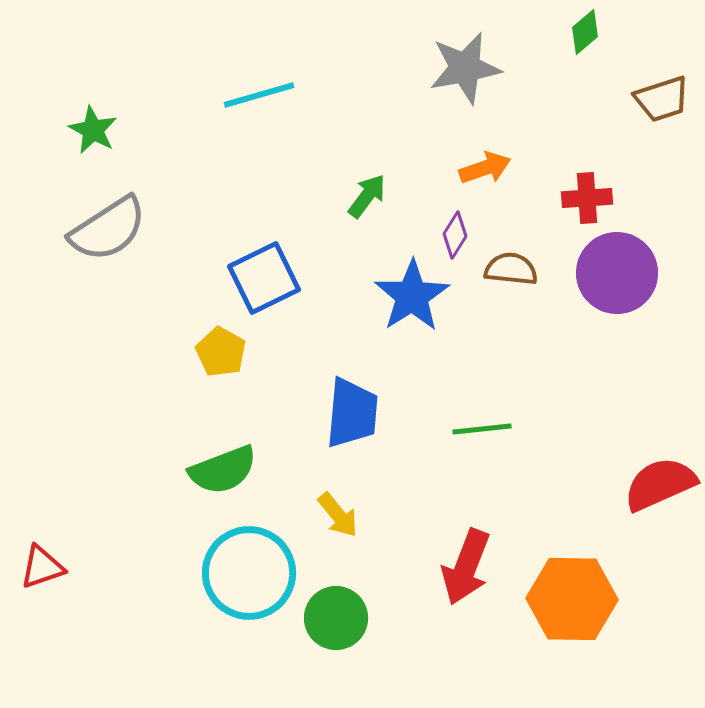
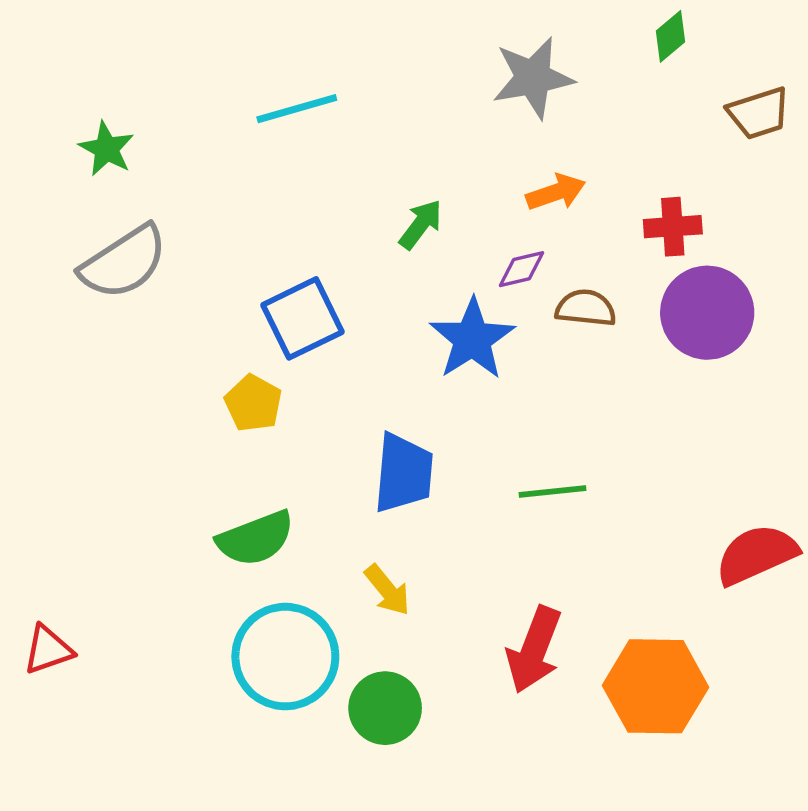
purple diamond: (455, 235) -> (521, 269), turned 45

